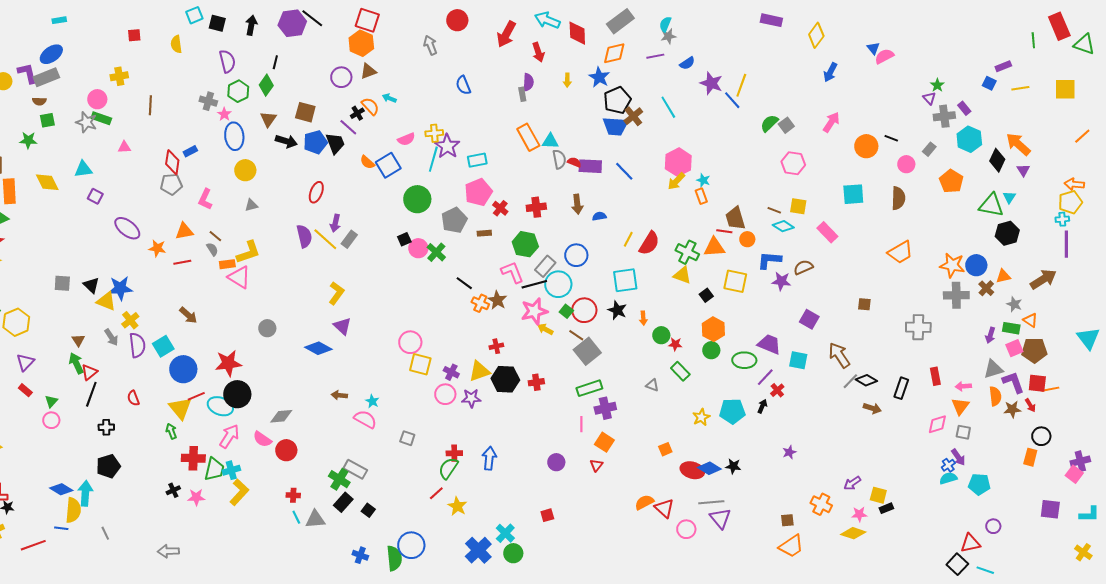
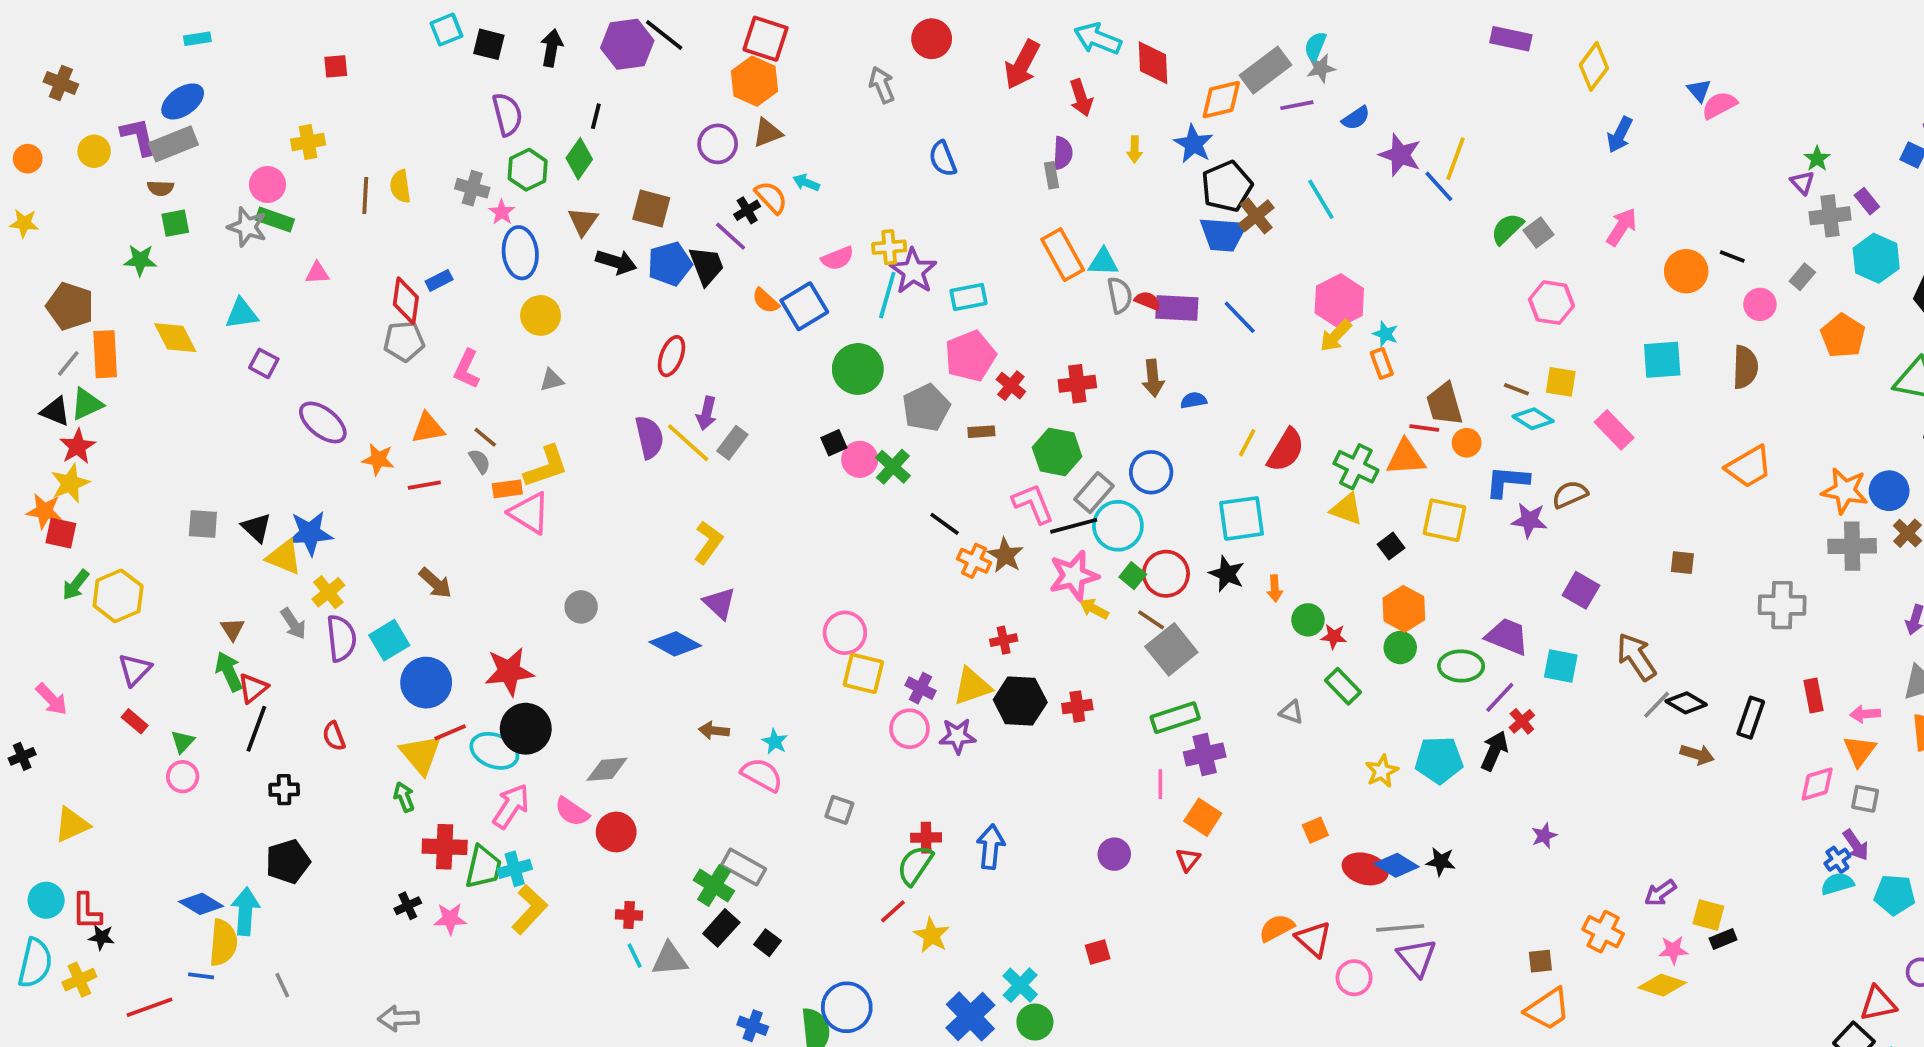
gray rectangle: (620, 21) -> (1266, 70), moved
yellow semicircle: (176, 44) -> (400, 186), moved
black arrow: (762, 406) -> (1494, 751), size x1.5

